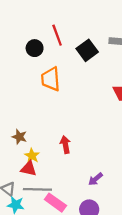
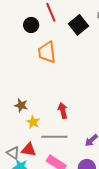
red triangle: (29, 169) -> (29, 150), moved
gray line: (37, 189) -> (54, 137), moved

